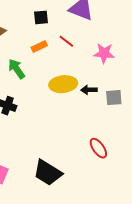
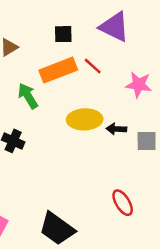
orange rectangle: (39, 46) -> (58, 70), size x1.8

